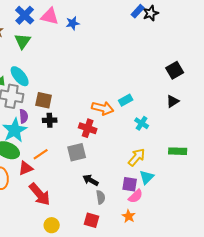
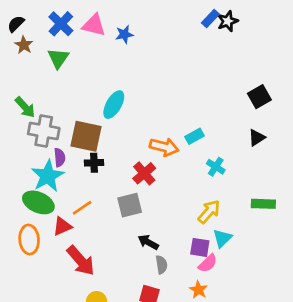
cyan ellipse: (20, 76) -> (114, 105), moved, turned 70
brown square: (44, 100) -> (86, 136), size x1.4
red cross: (88, 128) -> (144, 173), turned 30

